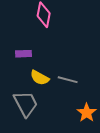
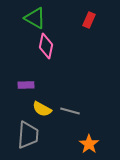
gray trapezoid: (26, 104) -> (28, 135), turned 32

